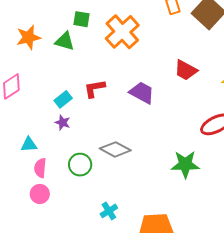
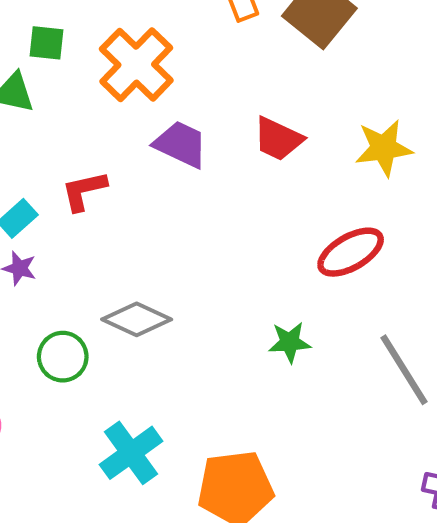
purple trapezoid: (142, 93) -> (181, 144), moved
green star: (185, 164) -> (290, 342), size x0.7
cyan cross: (109, 211) -> (131, 453), size x1.6

